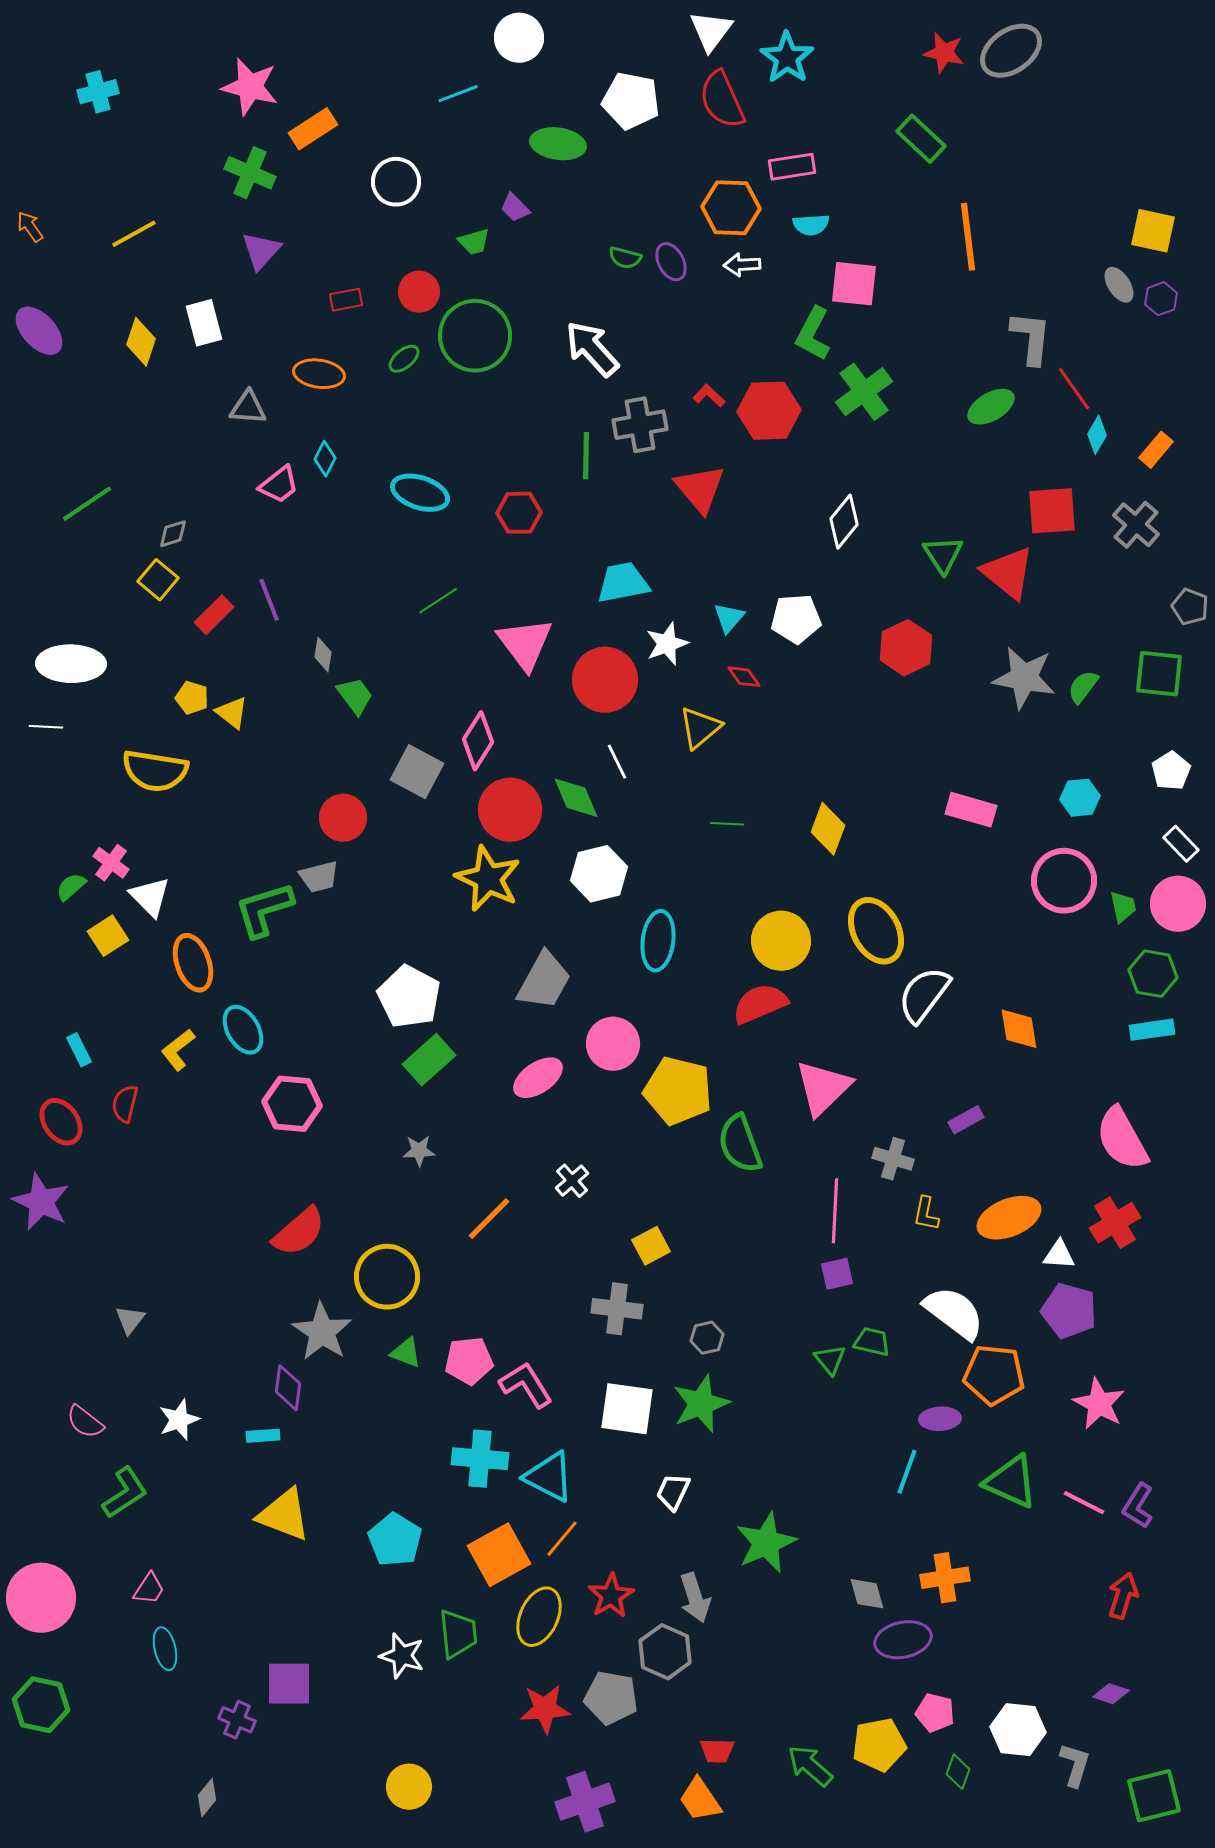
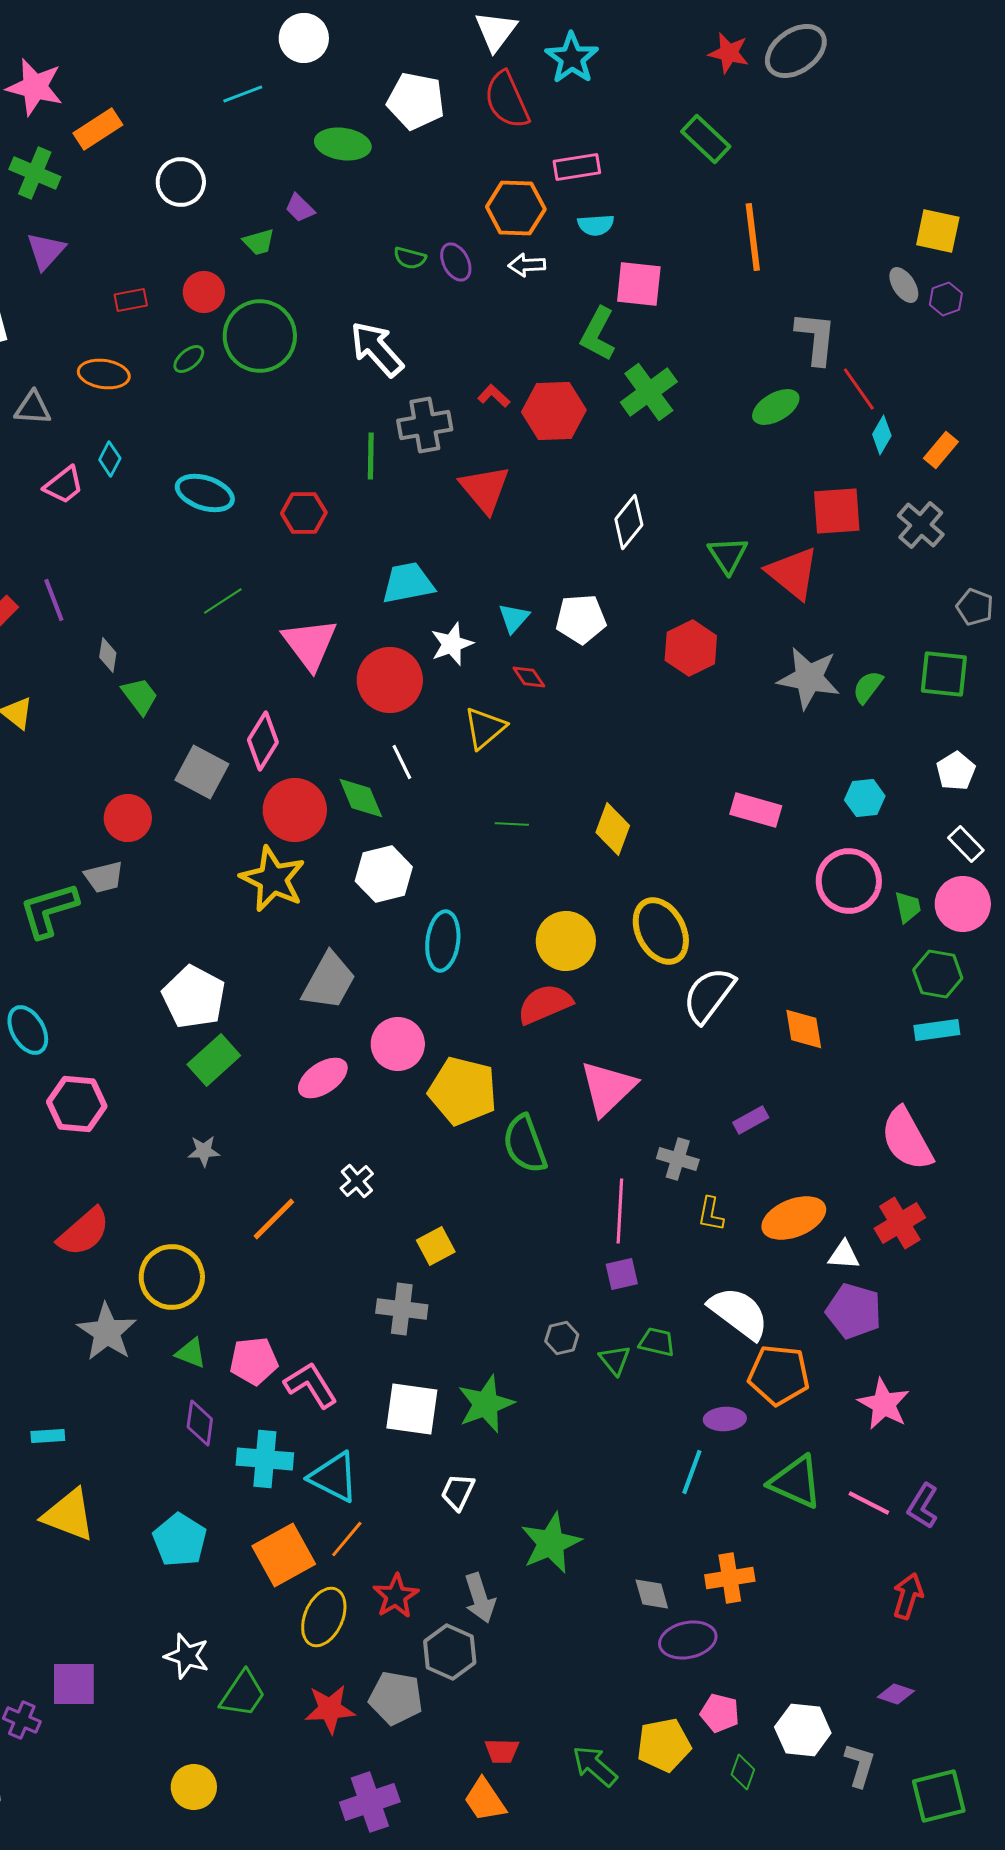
gray hexagon: (707, 1338) -> (562, 1338), moved
purple diamond: (288, 1388) -> (200, 1423), moved
green trapezoid: (458, 1634) -> (243, 1694), moved, turned 40

